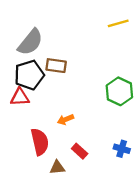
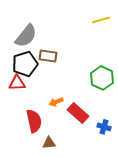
red rectangle: (80, 151) -> (78, 113), moved, size x1.5

